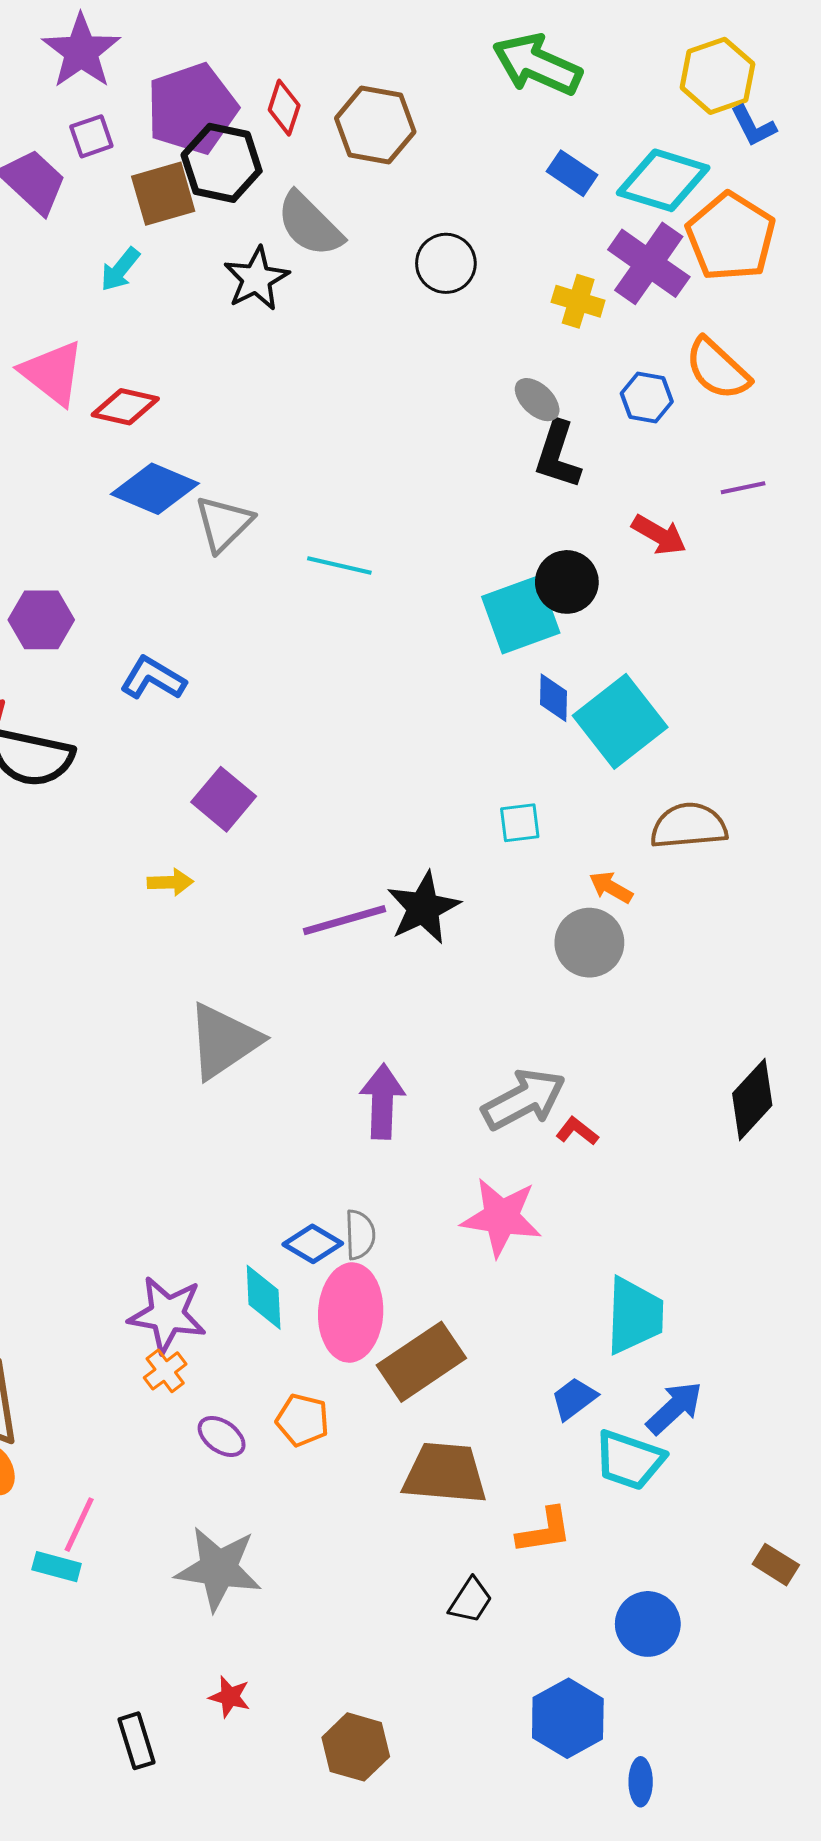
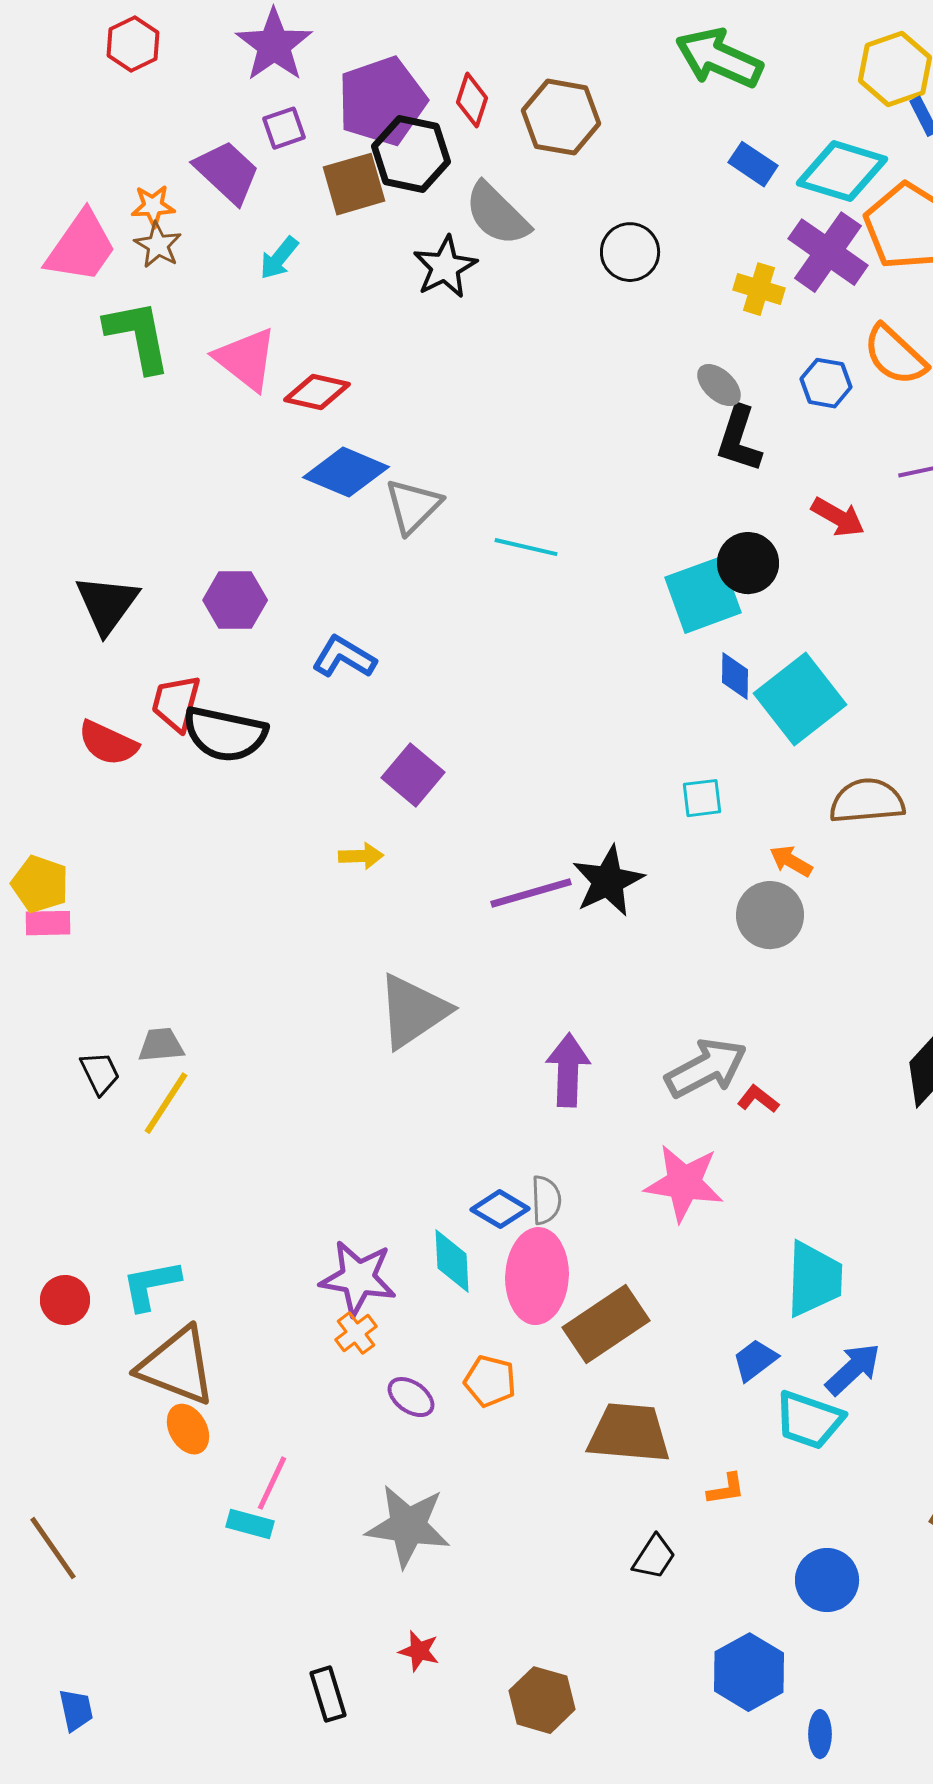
cyan arrow: (120, 269) -> (279, 258), moved
orange L-shape: (544, 1531) -> (726, 1489), size x0.7

